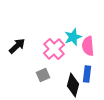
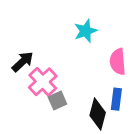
cyan star: (73, 37) -> (86, 31), moved
pink cross: (54, 49) -> (43, 82), moved

